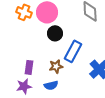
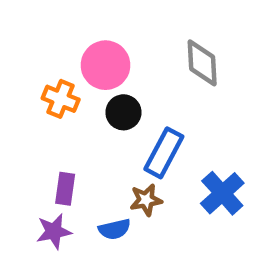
orange cross: (24, 12) -> (61, 99), moved
brown star: (56, 66) -> (146, 200), moved

